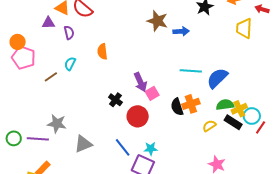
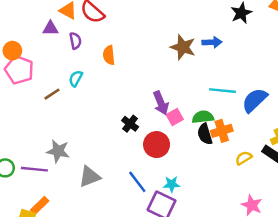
brown star: (157, 21) -> (183, 47), moved
orange semicircle: (102, 52) -> (109, 55), moved
green semicircle: (225, 105) -> (203, 117), moved

